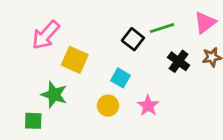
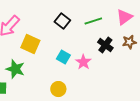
black square: (133, 39) -> (62, 21), moved
yellow circle: (108, 106) -> (58, 89), moved
pink star: (148, 106) -> (83, 62), moved

